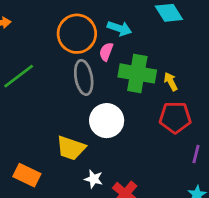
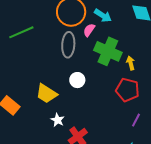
white circle: (107, 121) -> (77, 80), size x0.6

